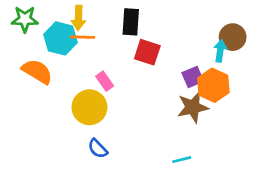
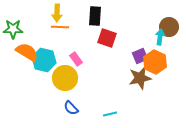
green star: (25, 19) -> (13, 29), moved
cyan hexagon: (61, 38) -> (44, 60), moved
cyan line: (182, 160) -> (110, 114), moved

